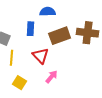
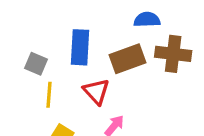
blue semicircle: (48, 12) -> (147, 20), moved
blue rectangle: (31, 29) -> (80, 47), size x1.5

